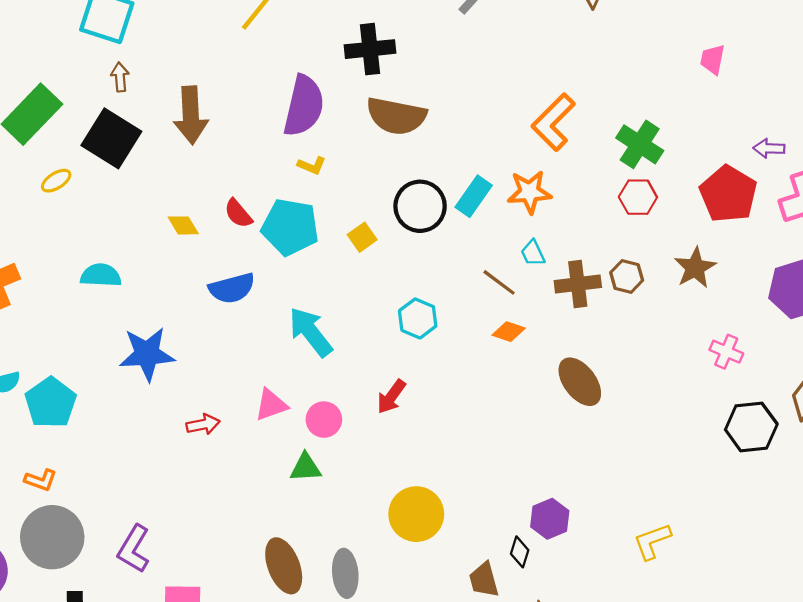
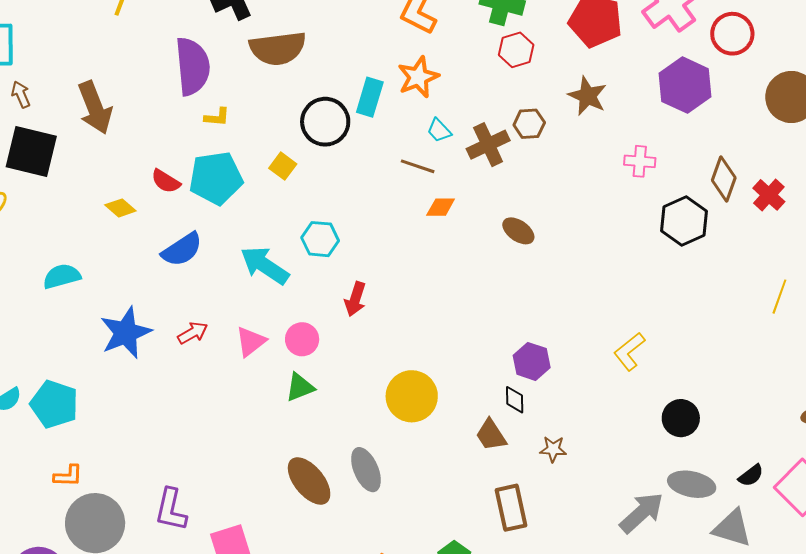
cyan hexagon: (418, 318) -> (320, 239), moved
brown ellipse: (580, 382) -> (518, 231), size x0.7
red arrow: (203, 424) -> (193, 333), moved

